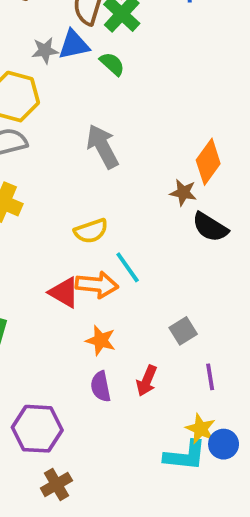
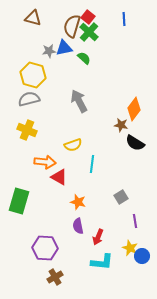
cyan line: (128, 267) -> (92, 164), turned 42
orange arrow: (97, 285) -> (45, 162), moved
red arrow: (147, 381) -> (98, 237), moved
cyan L-shape: (185, 456) -> (102, 262), moved

